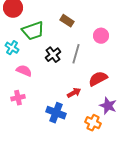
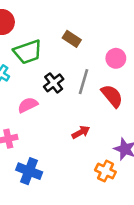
pink semicircle: (24, 71) -> (28, 105), moved, turned -49
red semicircle: (98, 79) -> (112, 96), moved, turned 78
blue cross: (56, 113) -> (29, 171), moved

